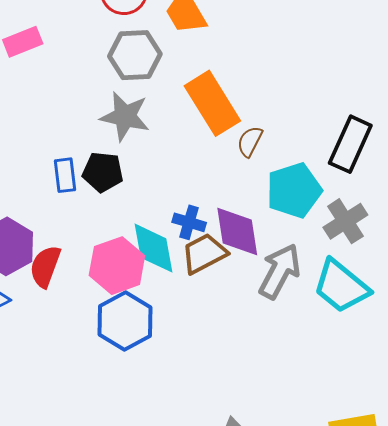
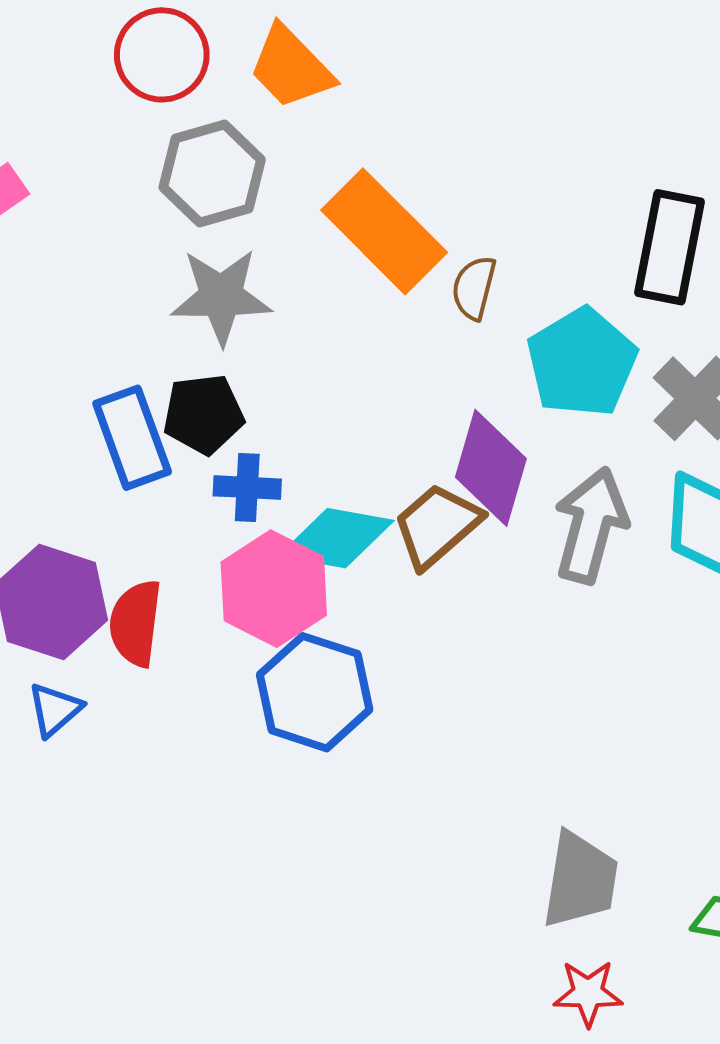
blue rectangle: (65, 175) -> (132, 438), size x1.4
blue cross: (189, 222) -> (247, 487), moved
purple diamond: (237, 232) -> (491, 468), turned 38
cyan diamond: (153, 248) -> (336, 538), turned -56

